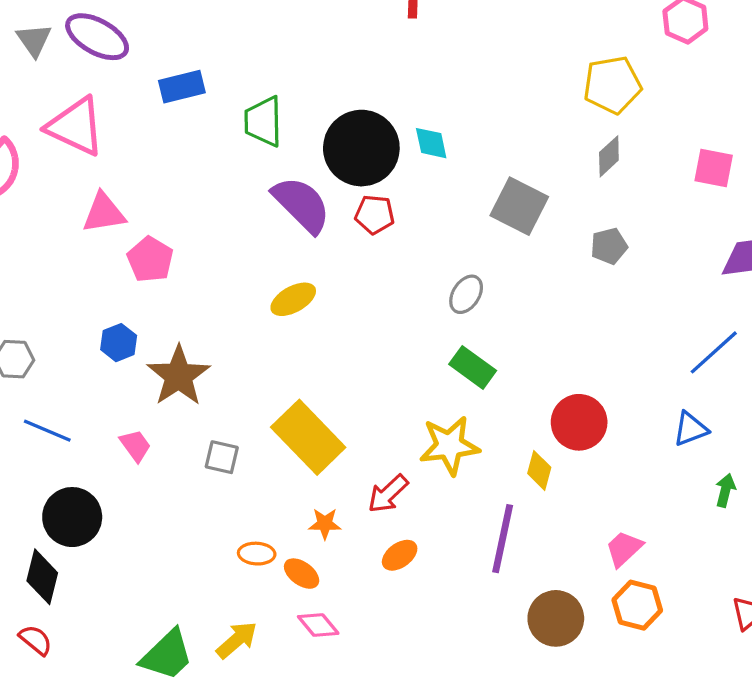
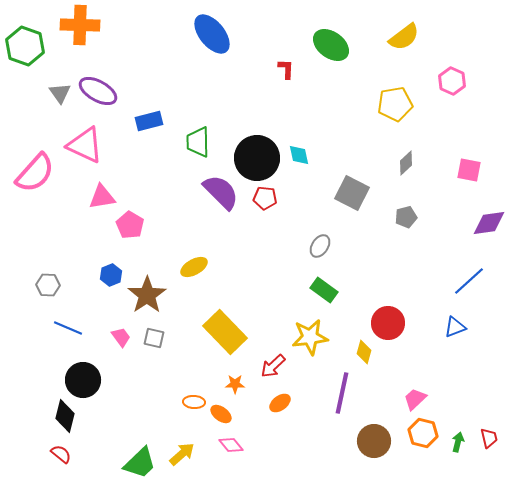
yellow pentagon: (612, 85) -> (395, 104), moved
yellow ellipse: (293, 299) -> (194, 267), moved
gray square: (222, 457) -> (154, 338), moved
green arrow: (725, 490) -> (458, 442), moved

